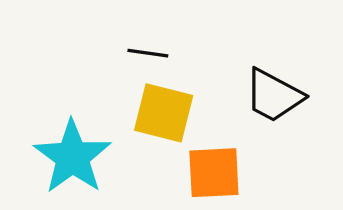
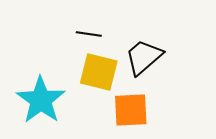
black trapezoid: (274, 96) -> (144, 57), moved, turned 111

